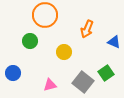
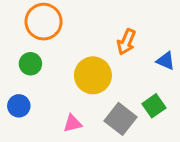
orange circle: (45, 15) -> (44, 22), moved
green circle: (30, 41) -> (30, 64), moved
yellow circle: (64, 52) -> (93, 75), size x1.6

